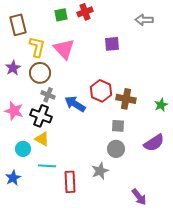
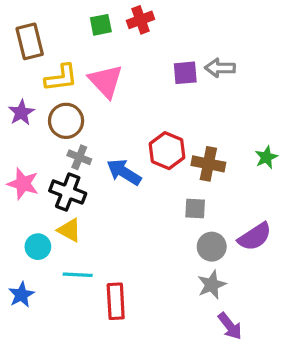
gray arrow: (144, 20) -> (220, 68), moved
yellow L-shape: (37, 47) -> (61, 78), turned 70
green star: (161, 105) -> (266, 157), moved
gray circle: (116, 149) -> (212, 247), moved
gray star: (100, 171) -> (212, 285), moved

